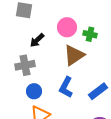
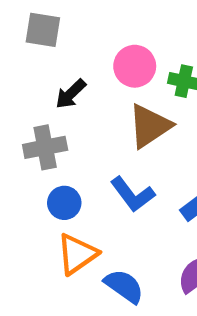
blue L-shape: (66, 87) -> (133, 194), turned -65

